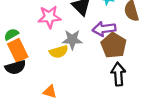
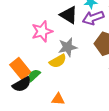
purple arrow: (104, 29) -> (93, 18), moved
green semicircle: (11, 34) -> (34, 75), moved

